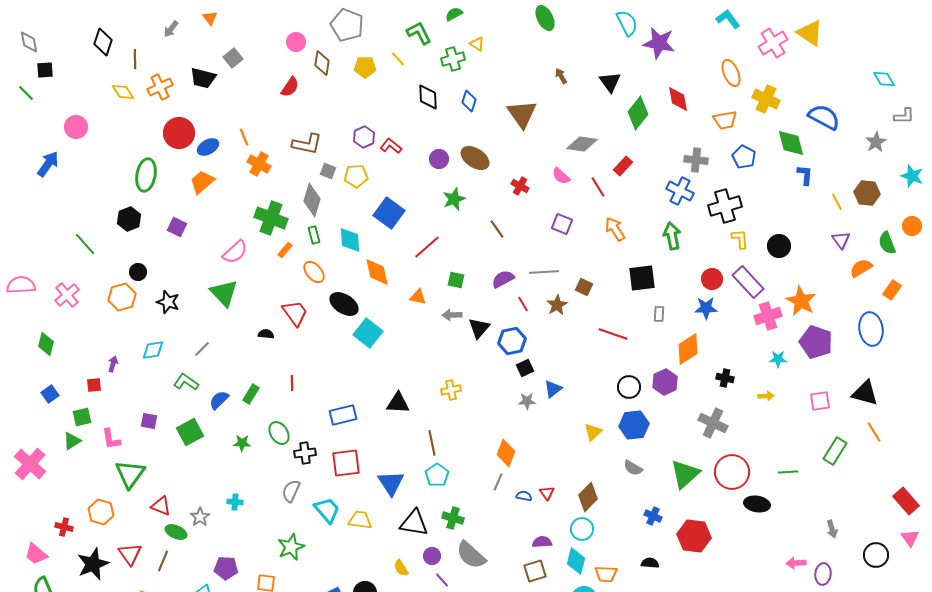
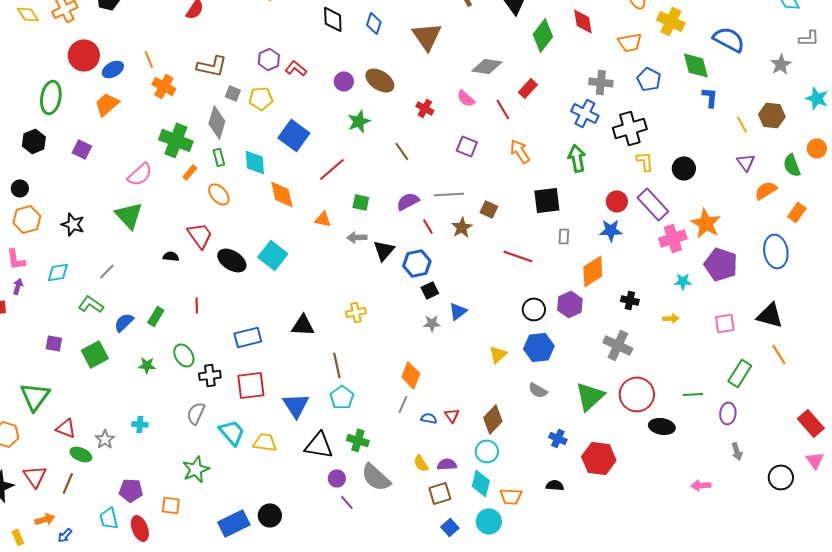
black circle: (138, 272) -> (20, 188), moved
black ellipse: (344, 304) -> (232, 260), moved
pink L-shape: (111, 439) -> (16, 259), moved
yellow semicircle: (401, 568) -> (421, 463), moved
purple ellipse: (823, 574) -> (728, 413), moved

